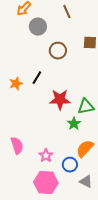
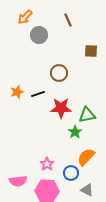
brown circle: (58, 51) -> (59, 73), moved
black line: (37, 78) -> (38, 94), moved, turned 40
pink semicircle: (17, 146) -> (18, 181), moved, turned 102

